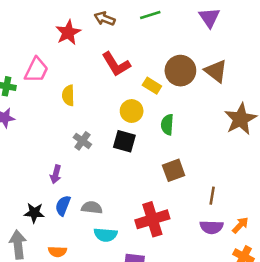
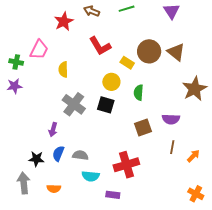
gray cross: (82, 141) -> (74, 104), size x1.6
orange arrow: (240, 225) -> (193, 156), moved
purple semicircle: (212, 227) -> (171, 119), moved

